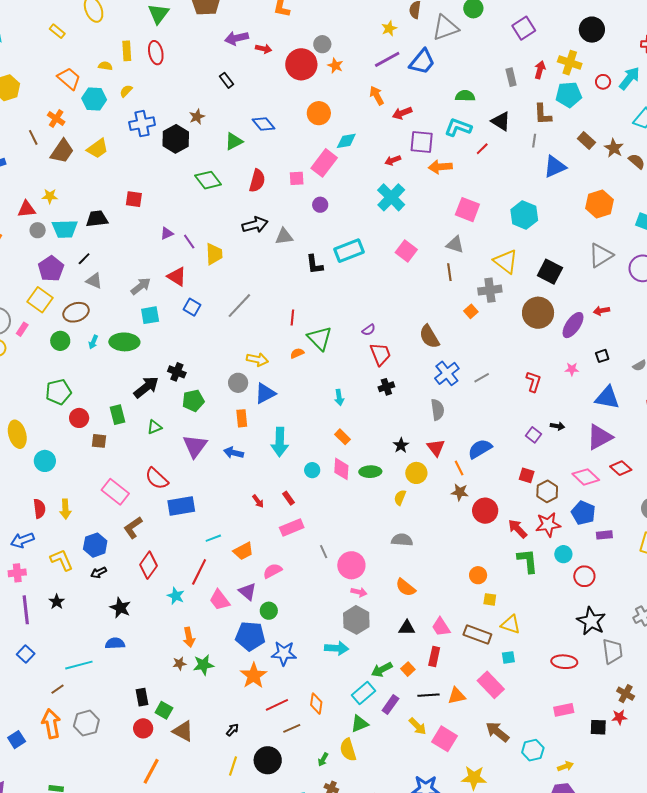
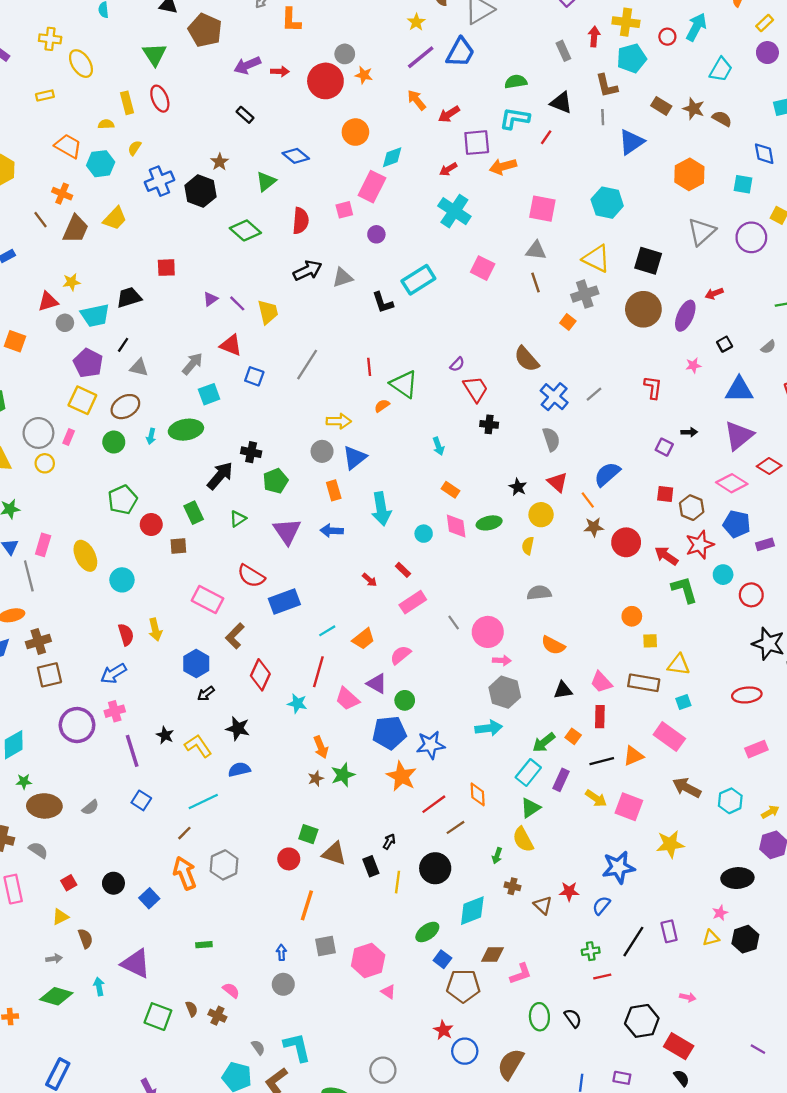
yellow rectangle: (57, 31) -> (45, 96), turned -42
black cross: (386, 387) -> (489, 424), turned 35
yellow L-shape: (62, 560) -> (198, 746), moved
black rectangle: (142, 697) -> (371, 866), moved

